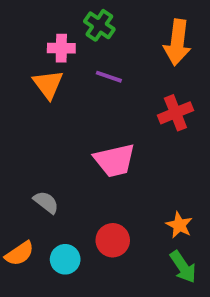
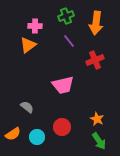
green cross: (99, 25) -> (66, 16), moved, turned 35
purple line: (109, 77) -> (69, 41), moved, turned 32
orange triangle: (48, 84) -> (28, 45), turned 30

